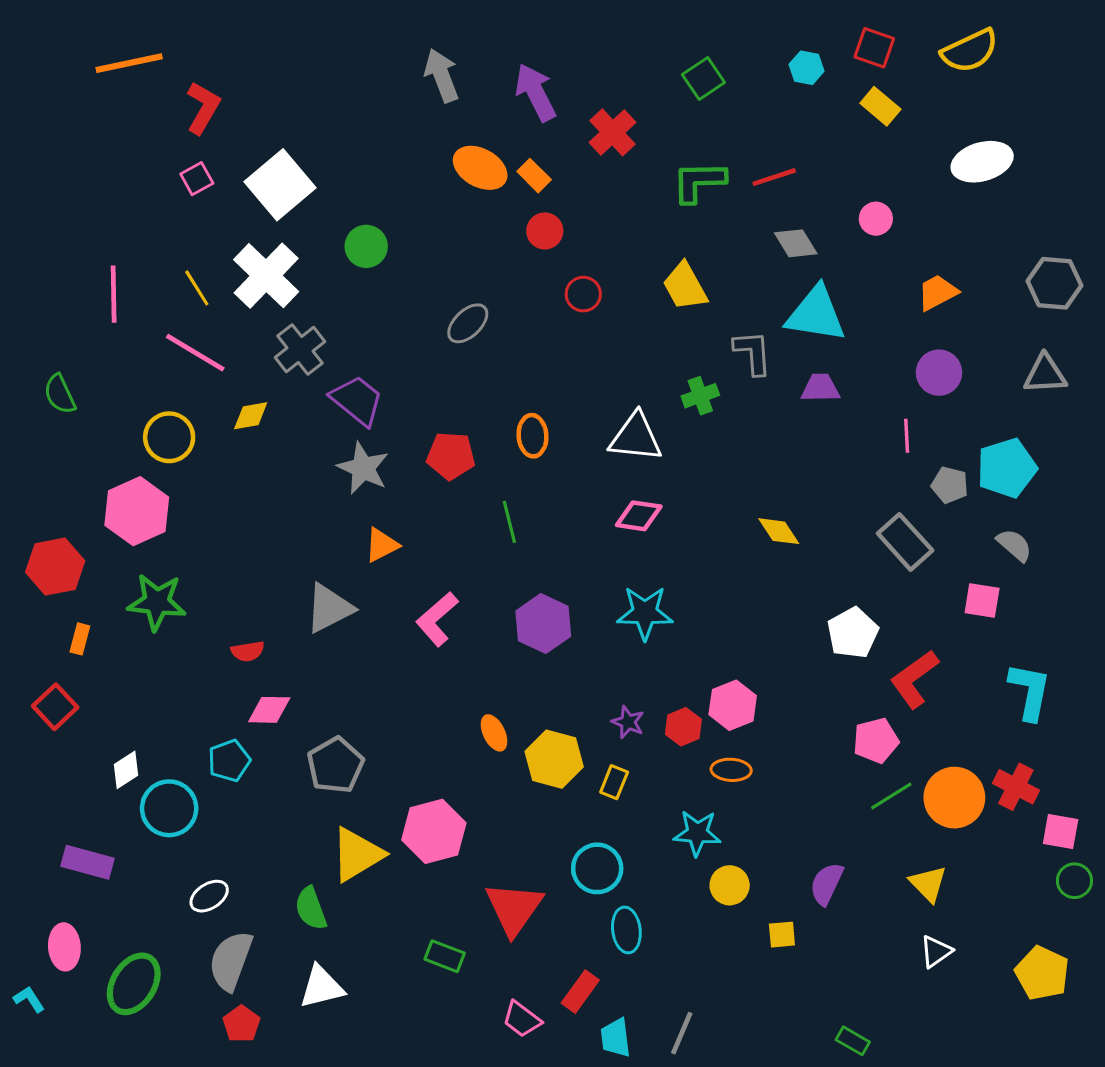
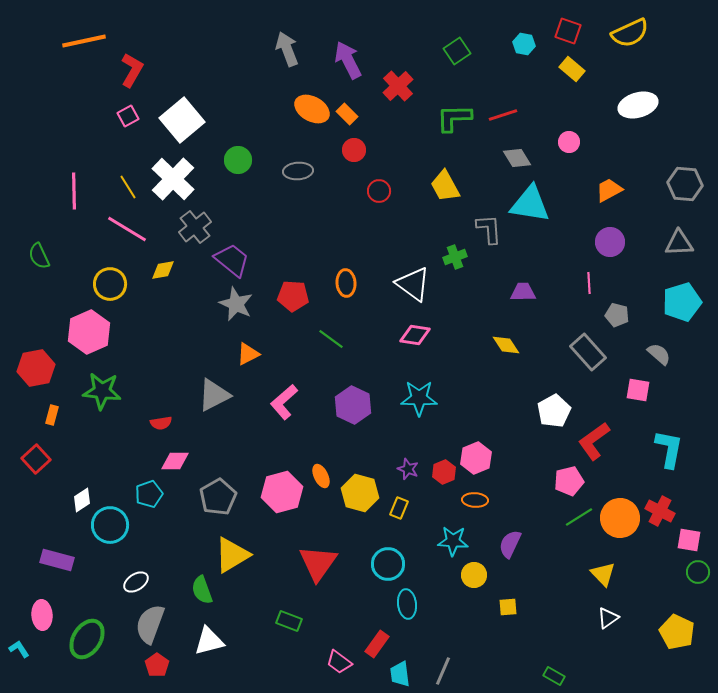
gray ellipse: (468, 323) -> (298, 171), moved, turned 40
purple trapezoid: (820, 388) -> (523, 292), moved
white triangle: (636, 437) -> (413, 284), turned 30
cyan pentagon: (1007, 468) -> (682, 302), moved
green line: (509, 522) -> (331, 339), turned -40
pink hexagon: (434, 831) -> (282, 492), moved
purple semicircle: (827, 884) -> (510, 544), moved
red triangle: (514, 908) -> (318, 563), moved

